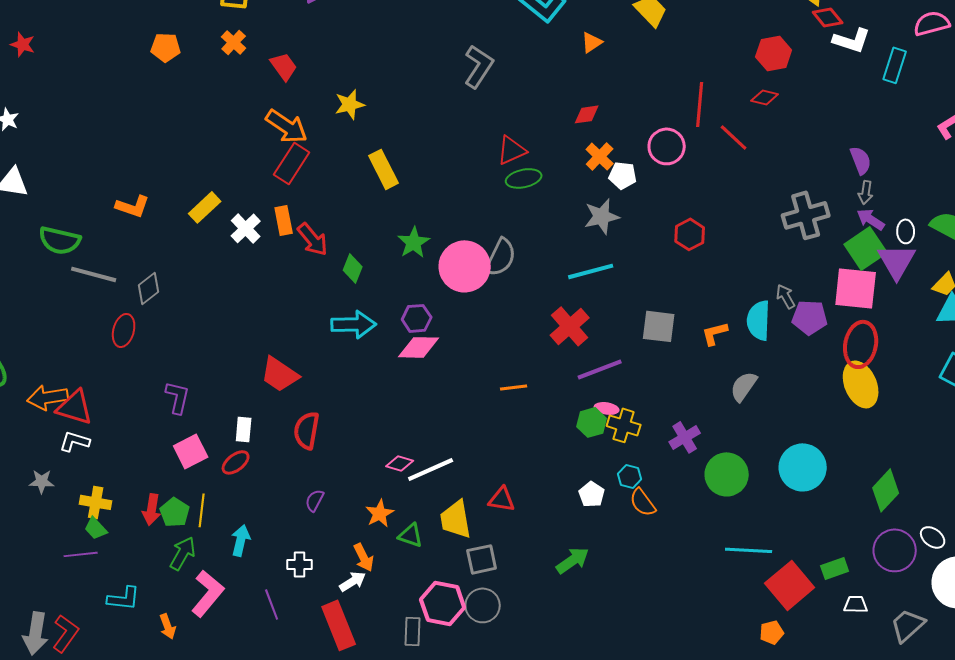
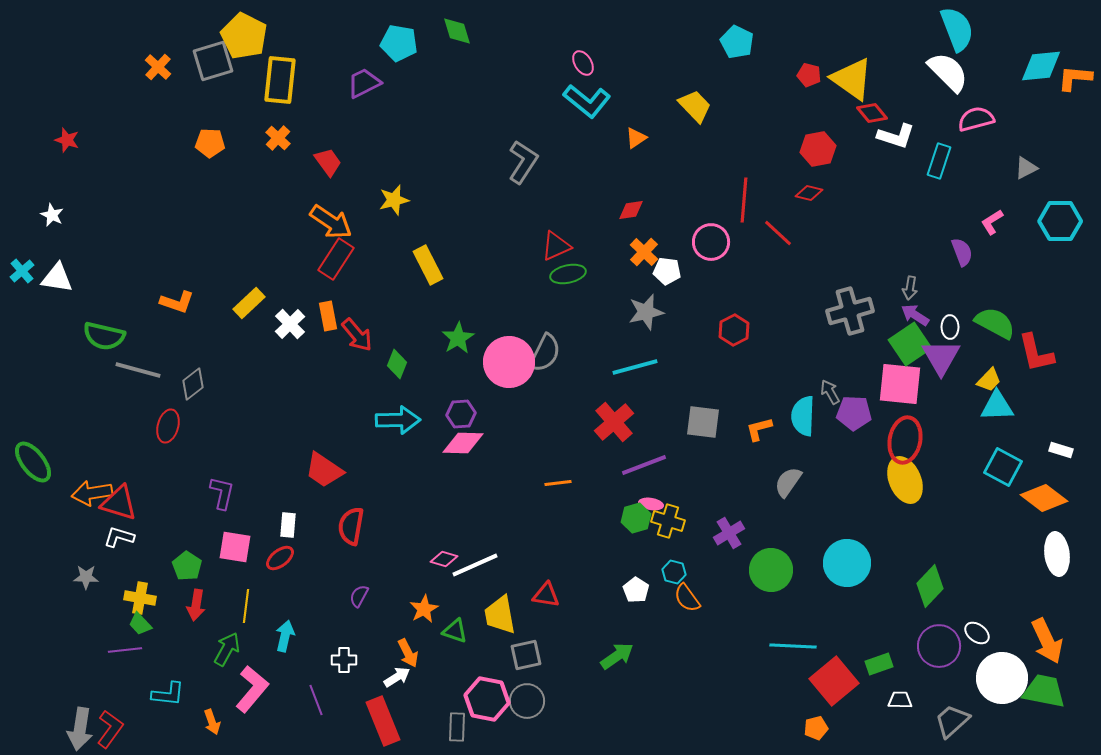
purple semicircle: (861, 160) -> (962, 252), moved
pink square: (191, 451) -> (235, 547), turned 36
green pentagon: (175, 512) -> (187, 566), moved

